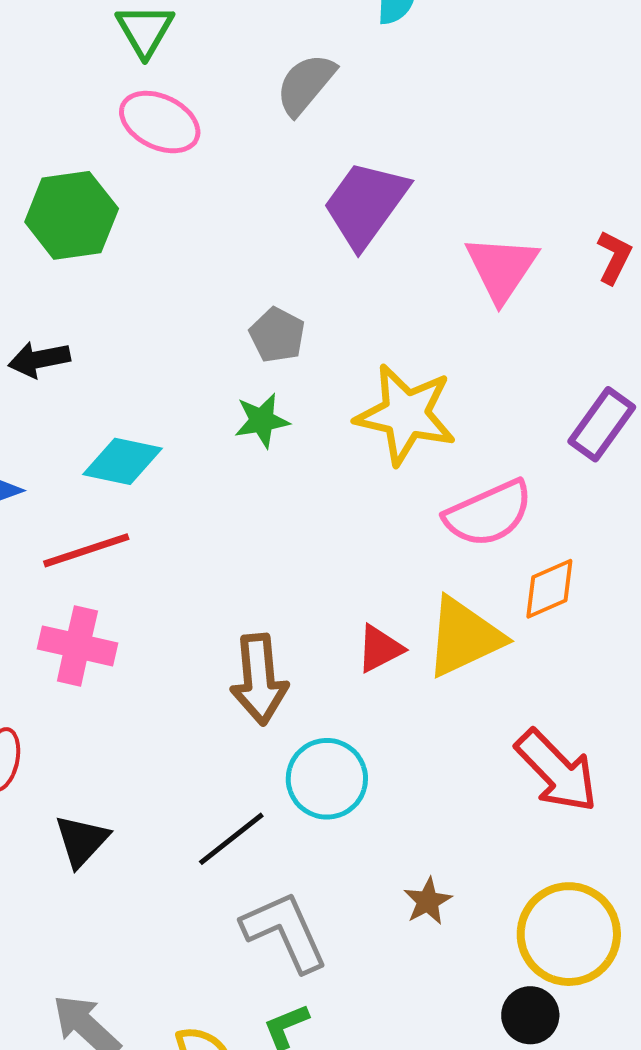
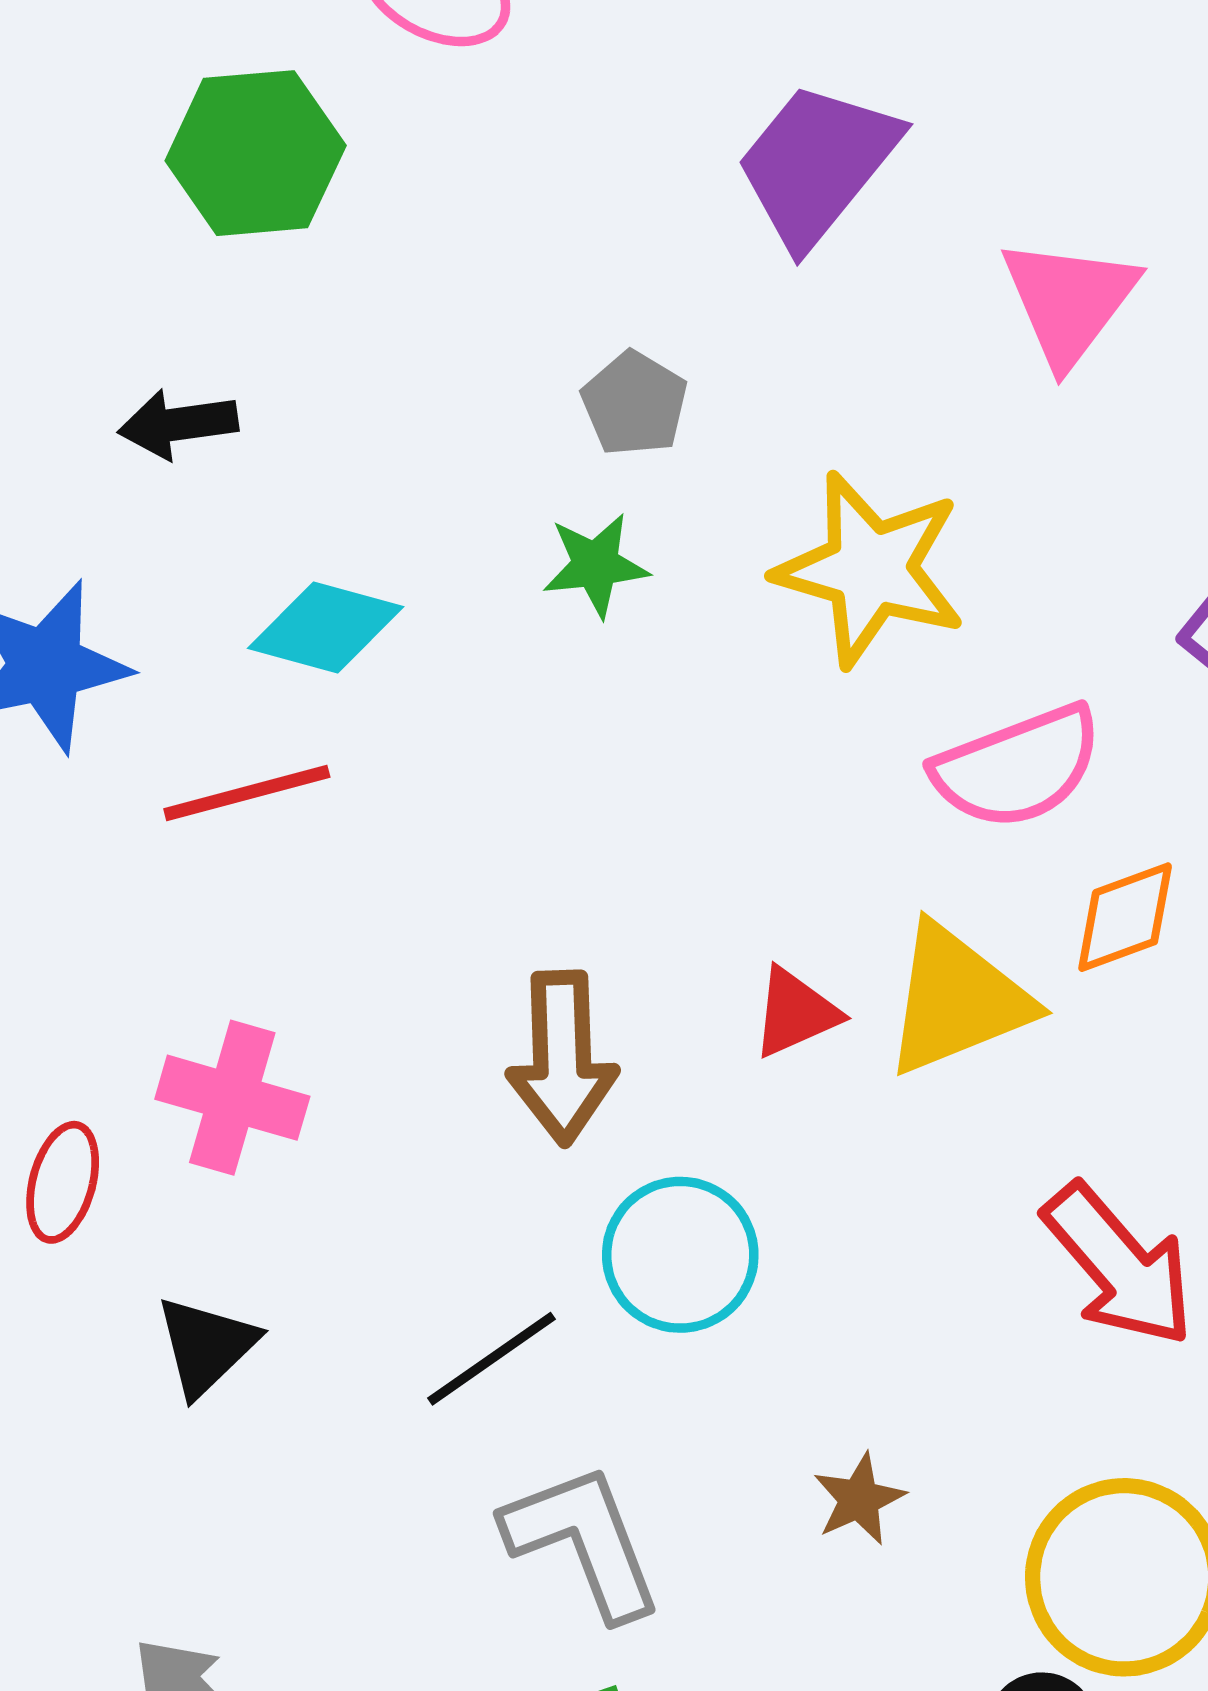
pink cross: (77, 646) -> (232, 1098), moved

